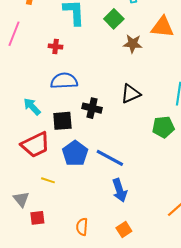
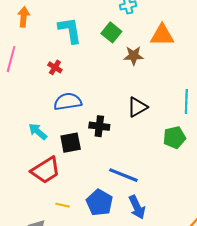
red cross: (56, 46) -> (55, 67), turned 32
blue pentagon: (75, 153) -> (99, 203), moved

